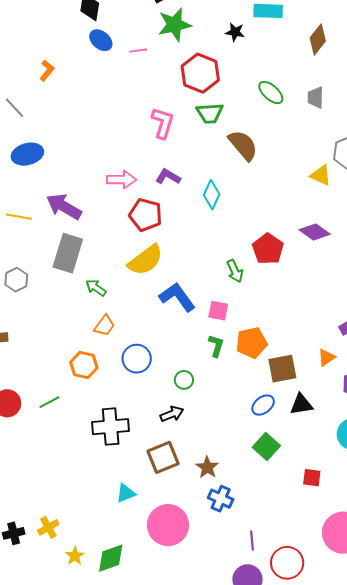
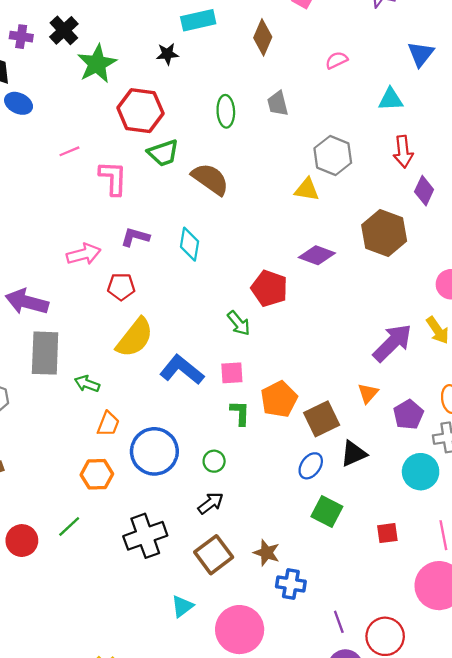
pink line: (138, 51) -> (69, 151), moved
green ellipse: (271, 92) -> (226, 111), turned 60
red pentagon: (145, 215) -> (121, 287), size x0.7
blue circle: (137, 359) -> (154, 451), size x1.4

